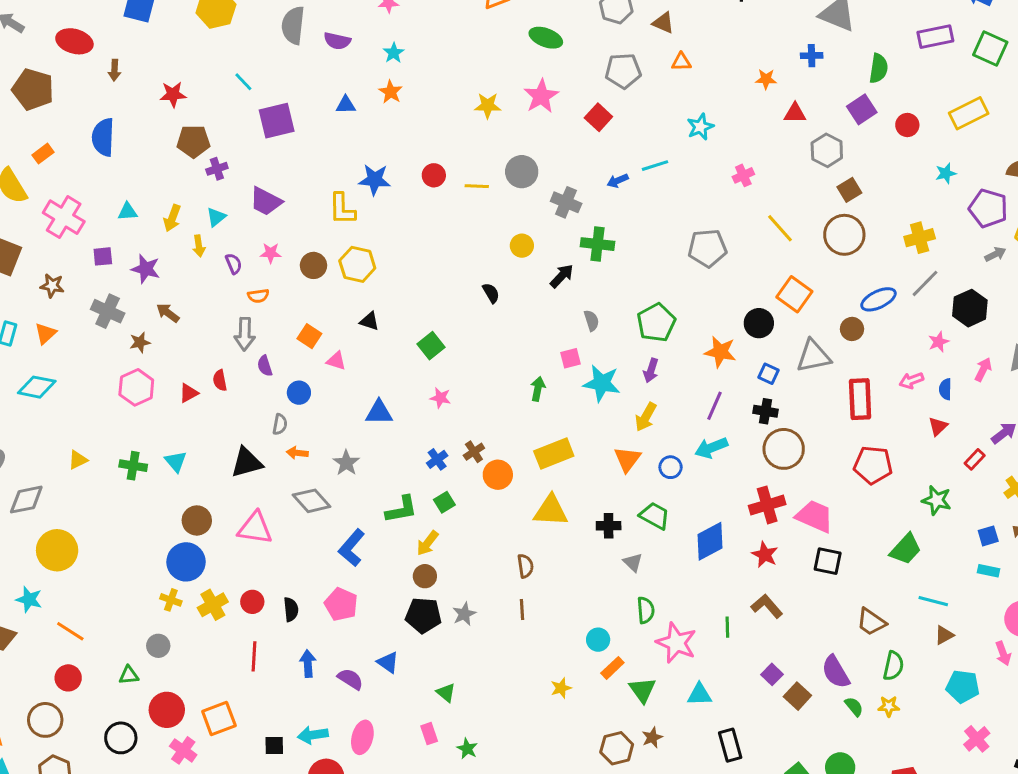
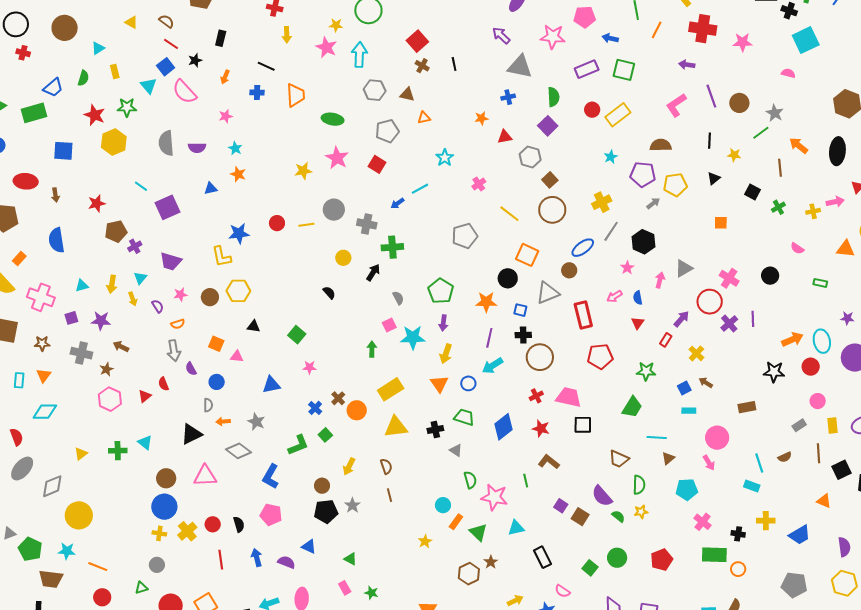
red circle: (907, 125) -> (592, 110), moved
red cross: (767, 505) -> (536, 396), size x0.6
yellow arrow: (428, 543) -> (349, 466), moved

